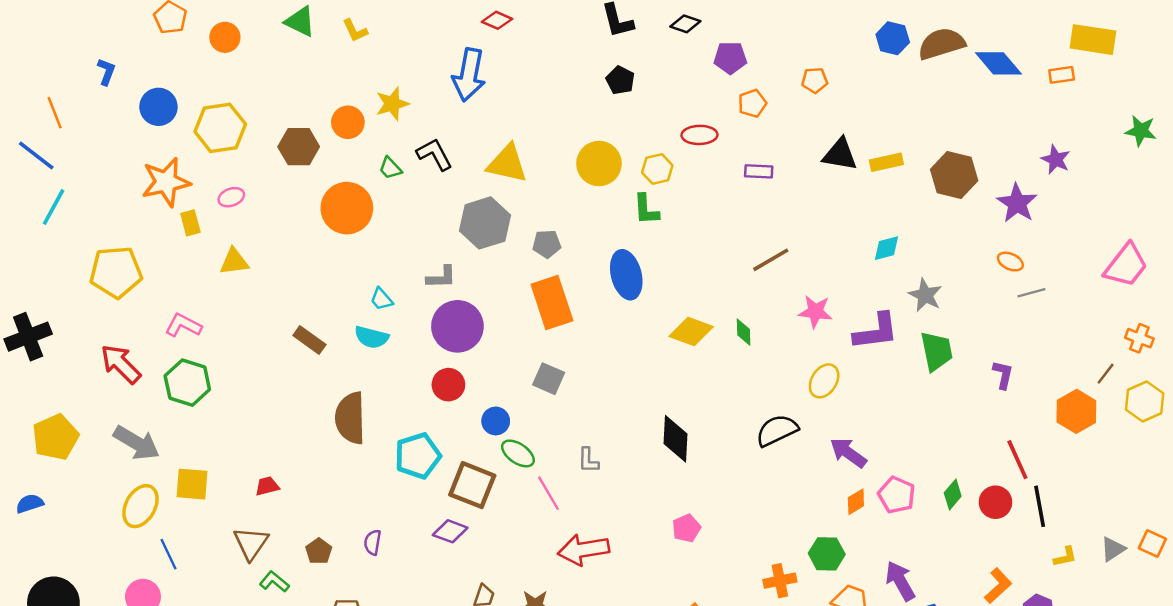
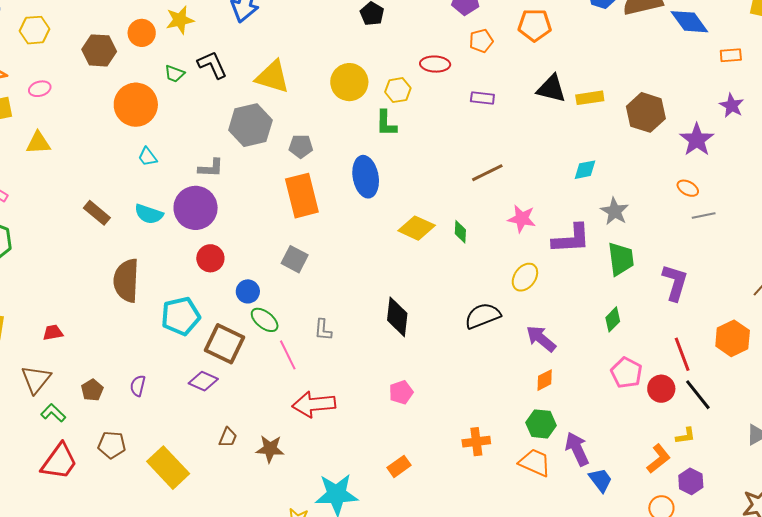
orange rectangle: (1062, 75) -> (731, 55), moved
orange pentagon: (815, 80) -> (535, 25), size x1.5
yellow hexagon: (220, 128) -> (35, 30), size x0.7
green trapezoid: (390, 168) -> (174, 74), turned -30
cyan trapezoid: (381, 299) -> (148, 157), moved
purple circle: (457, 326) -> (196, 208), moved
purple L-shape: (1003, 375) -> (675, 282), size x1.5
orange hexagon: (1076, 411) -> (733, 338), moved
pink pentagon: (897, 495) -> (626, 373), moved
green diamond: (953, 495) -> (613, 319), moved
black line: (1040, 506) -> (698, 395), turned -32
green hexagon: (827, 554) -> (541, 424), moved
yellow L-shape: (1065, 557) -> (685, 436), moved

